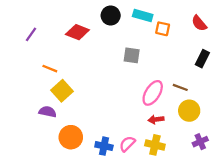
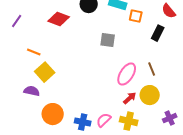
black rectangle: (202, 59) -> (158, 33), moved
brown line: (180, 87) -> (152, 69), turned 48
yellow circle: (189, 111) -> (150, 95), moved
red arrow: (156, 119) -> (130, 98), turned 144

